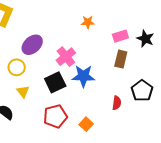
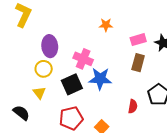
purple ellipse: (32, 45) -> (50, 46), turned -55
pink cross: (66, 57) -> (83, 59), turned -30
yellow circle: (17, 67) -> (44, 69), moved

